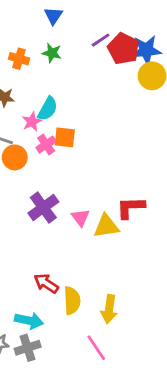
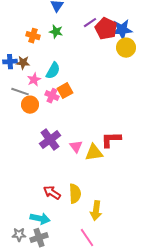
pink star: (32, 122) -> (34, 80), moved
orange square: (65, 137) -> (65, 91), turned -35
pink cross: (46, 145) -> (52, 96), turned -32
yellow semicircle: (72, 301) -> (75, 194), moved

